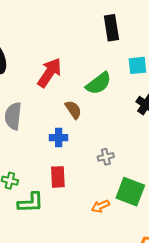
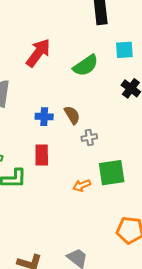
brown semicircle: (73, 110) -> (72, 115), moved
green square: (130, 192) -> (112, 173), turned -32

